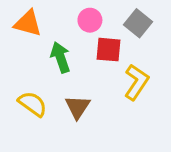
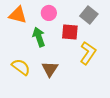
pink circle: (90, 20) -> (49, 13), moved

